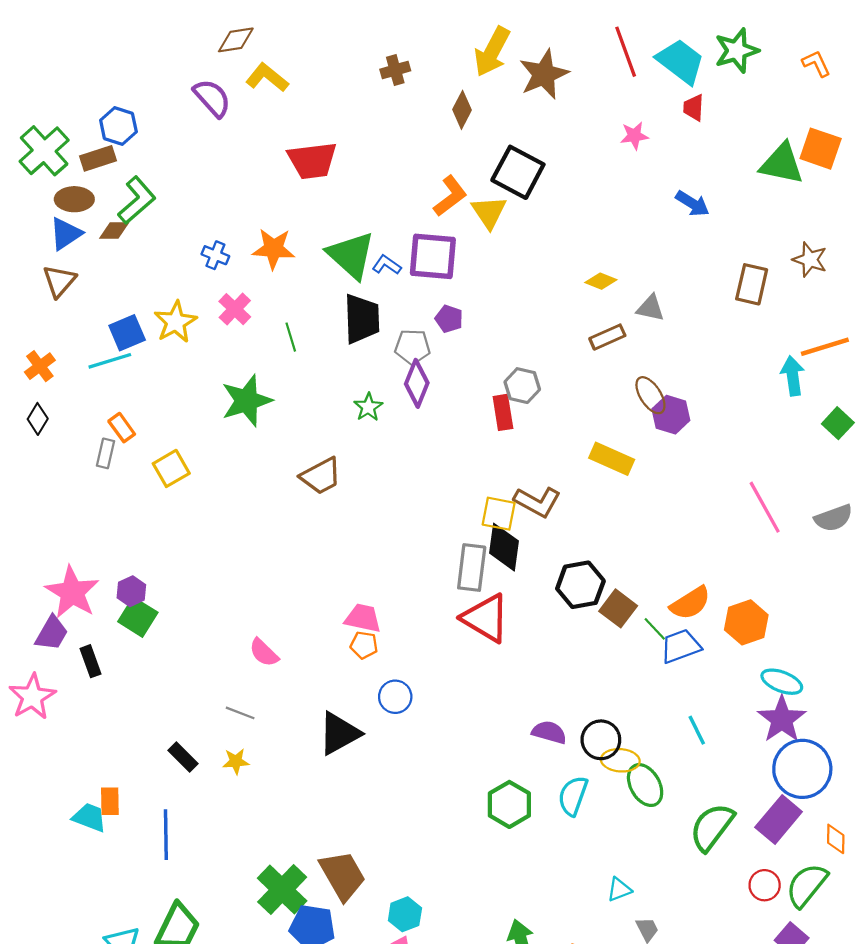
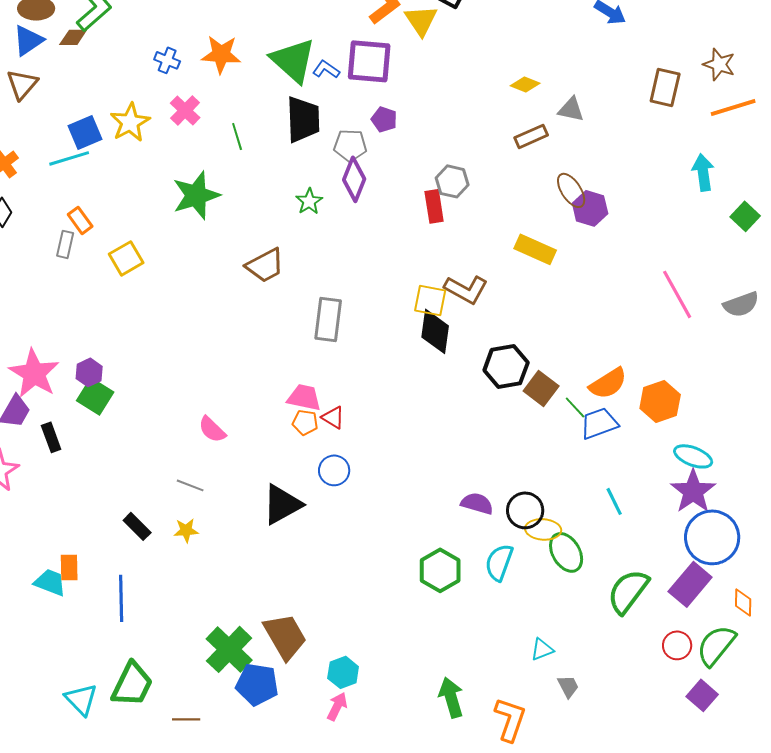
orange line: (825, 347) -> (733, 107), moved
gray rectangle: (472, 568) -> (328, 319), moved
red triangle: (486, 618) -> (333, 417), moved, size x0.5

